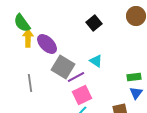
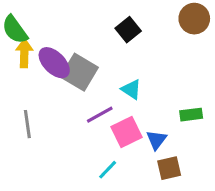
gray square: (63, 67) -> (79, 72), moved
blue triangle: (136, 93) -> (156, 140), moved
pink square: (82, 95) -> (127, 132), moved

